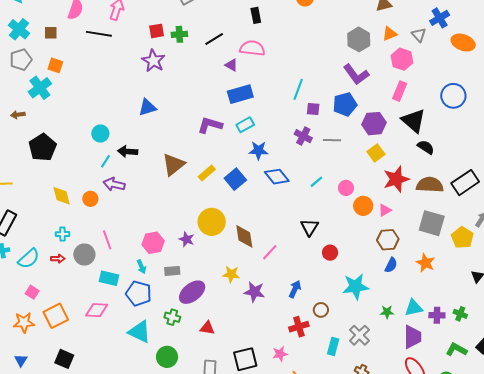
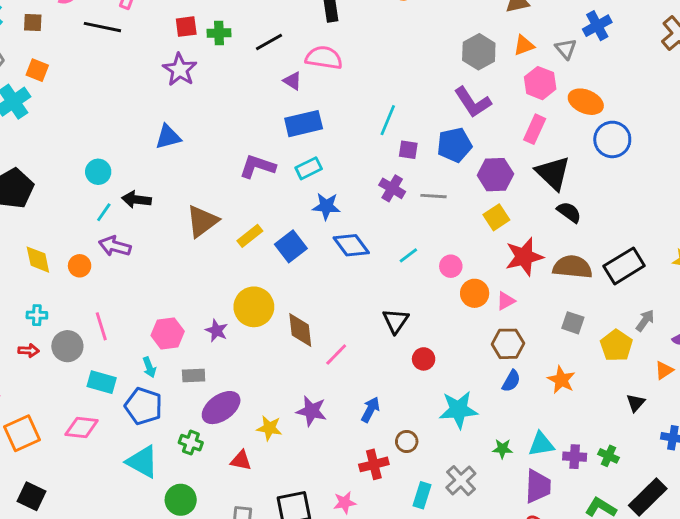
orange ellipse: (463, 43) -> (586, 102), moved
gray square: (432, 223) -> (573, 323), size x0.6
yellow star: (231, 274) -> (269, 428), moved

